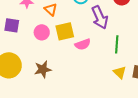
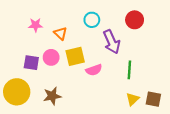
purple square: (12, 25) -> (31, 63), moved
yellow triangle: (120, 72) -> (133, 99), turned 32

